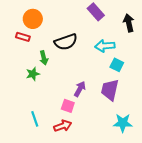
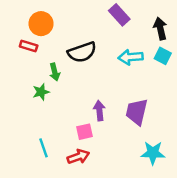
cyan square: (117, 65) -> (163, 56), moved
purple arrow: (80, 89) -> (99, 111), turned -35
pink square: (68, 106) -> (84, 132), turned -32

